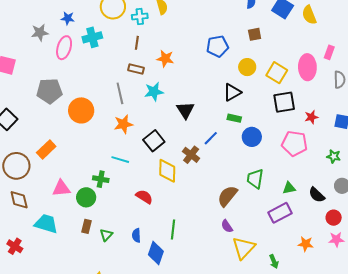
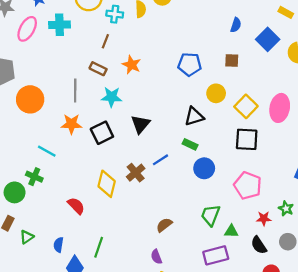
red star: (311, 117) -> (264, 218), moved
black square: (154, 141) -> (102, 133), moved
cyan line: (120, 160) -> (47, 151), moved
green trapezoid: (255, 179) -> (211, 215), moved
brown semicircle: (227, 196) -> (164, 225), size x0.7

